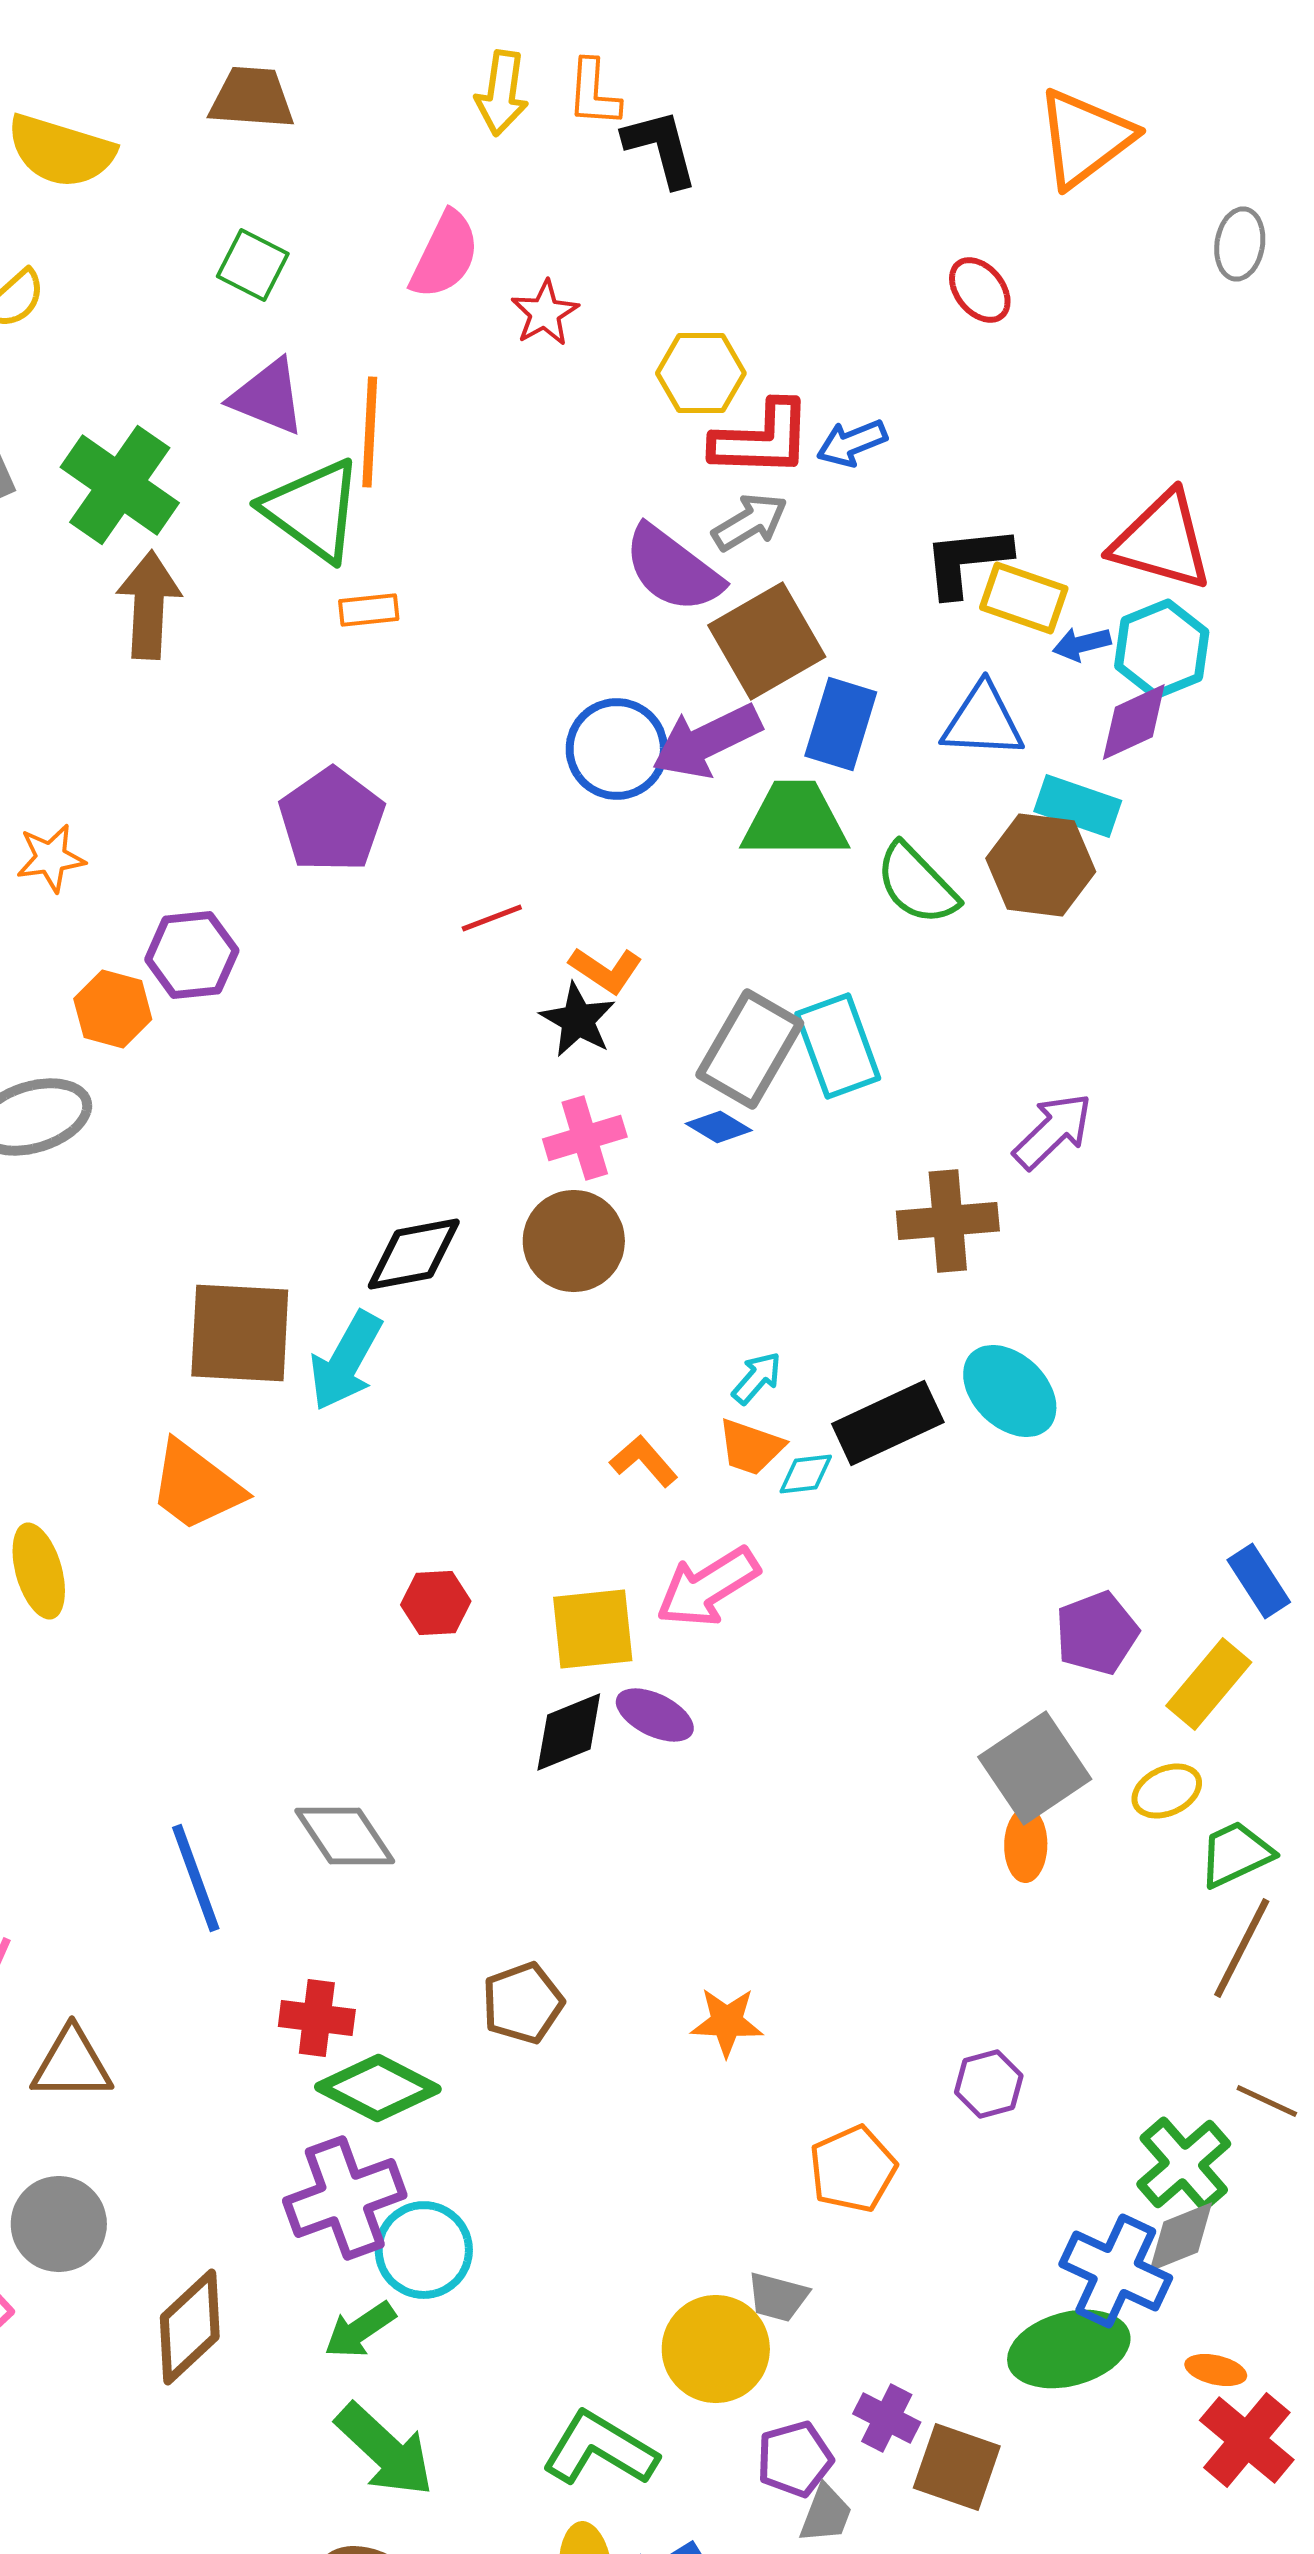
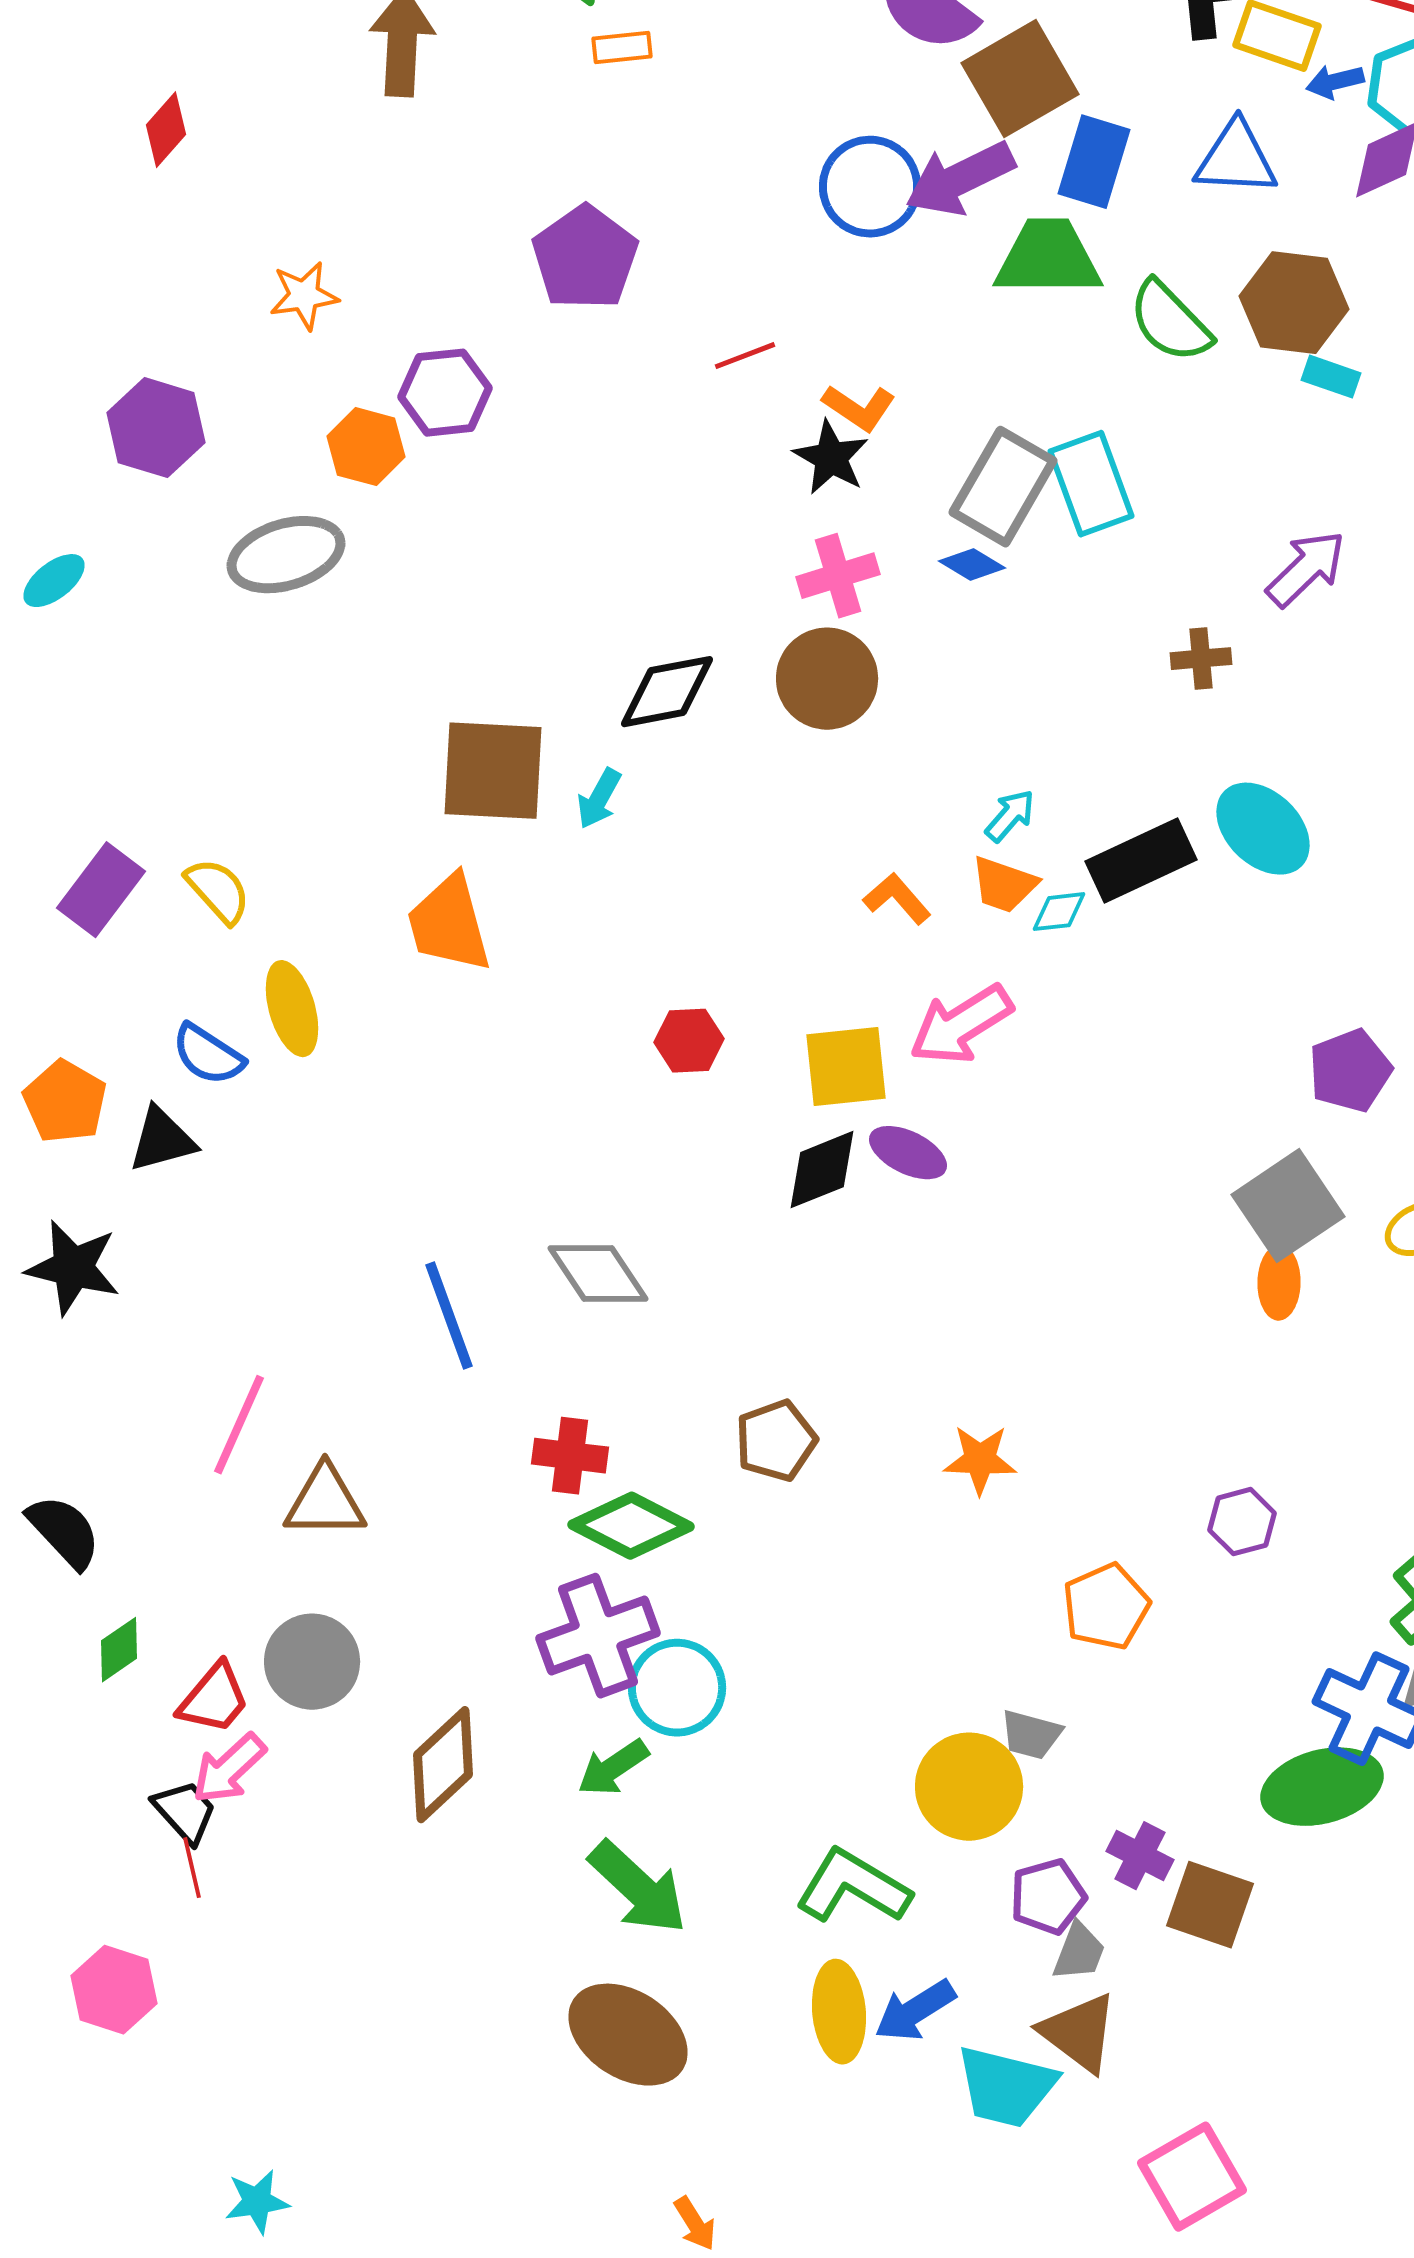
cyan rectangle: (1078, 806) -> (1331, 377), moved, size x0.7
brown cross: (948, 1221) -> (1201, 659), size x0.6
cyan arrow: (346, 1361) -> (599, 799), size x0.6
orange trapezoid: (196, 1486) -> (449, 924), turned 38

